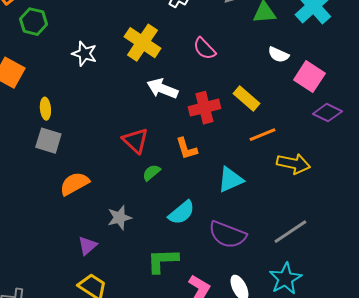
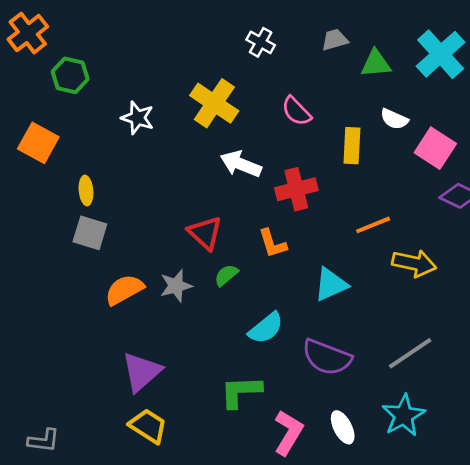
yellow rectangle: (246, 99) -> (352, 146), moved, turned 52
gray star: (119, 218) -> (176, 286), moved
purple triangle: (87, 246) -> (142, 372), size x1.6

